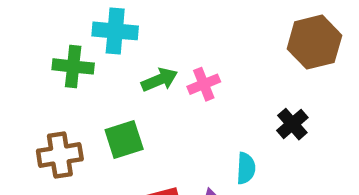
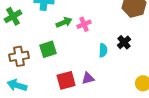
green cross: (73, 66) -> (13, 16), moved, turned -36
cyan semicircle: (246, 168) -> (103, 50), moved

